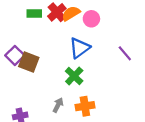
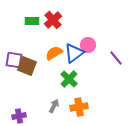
orange semicircle: (71, 13) -> (54, 53), moved
pink circle: (91, 19) -> (88, 45), moved
purple square: (15, 55) -> (14, 60), turned -36

